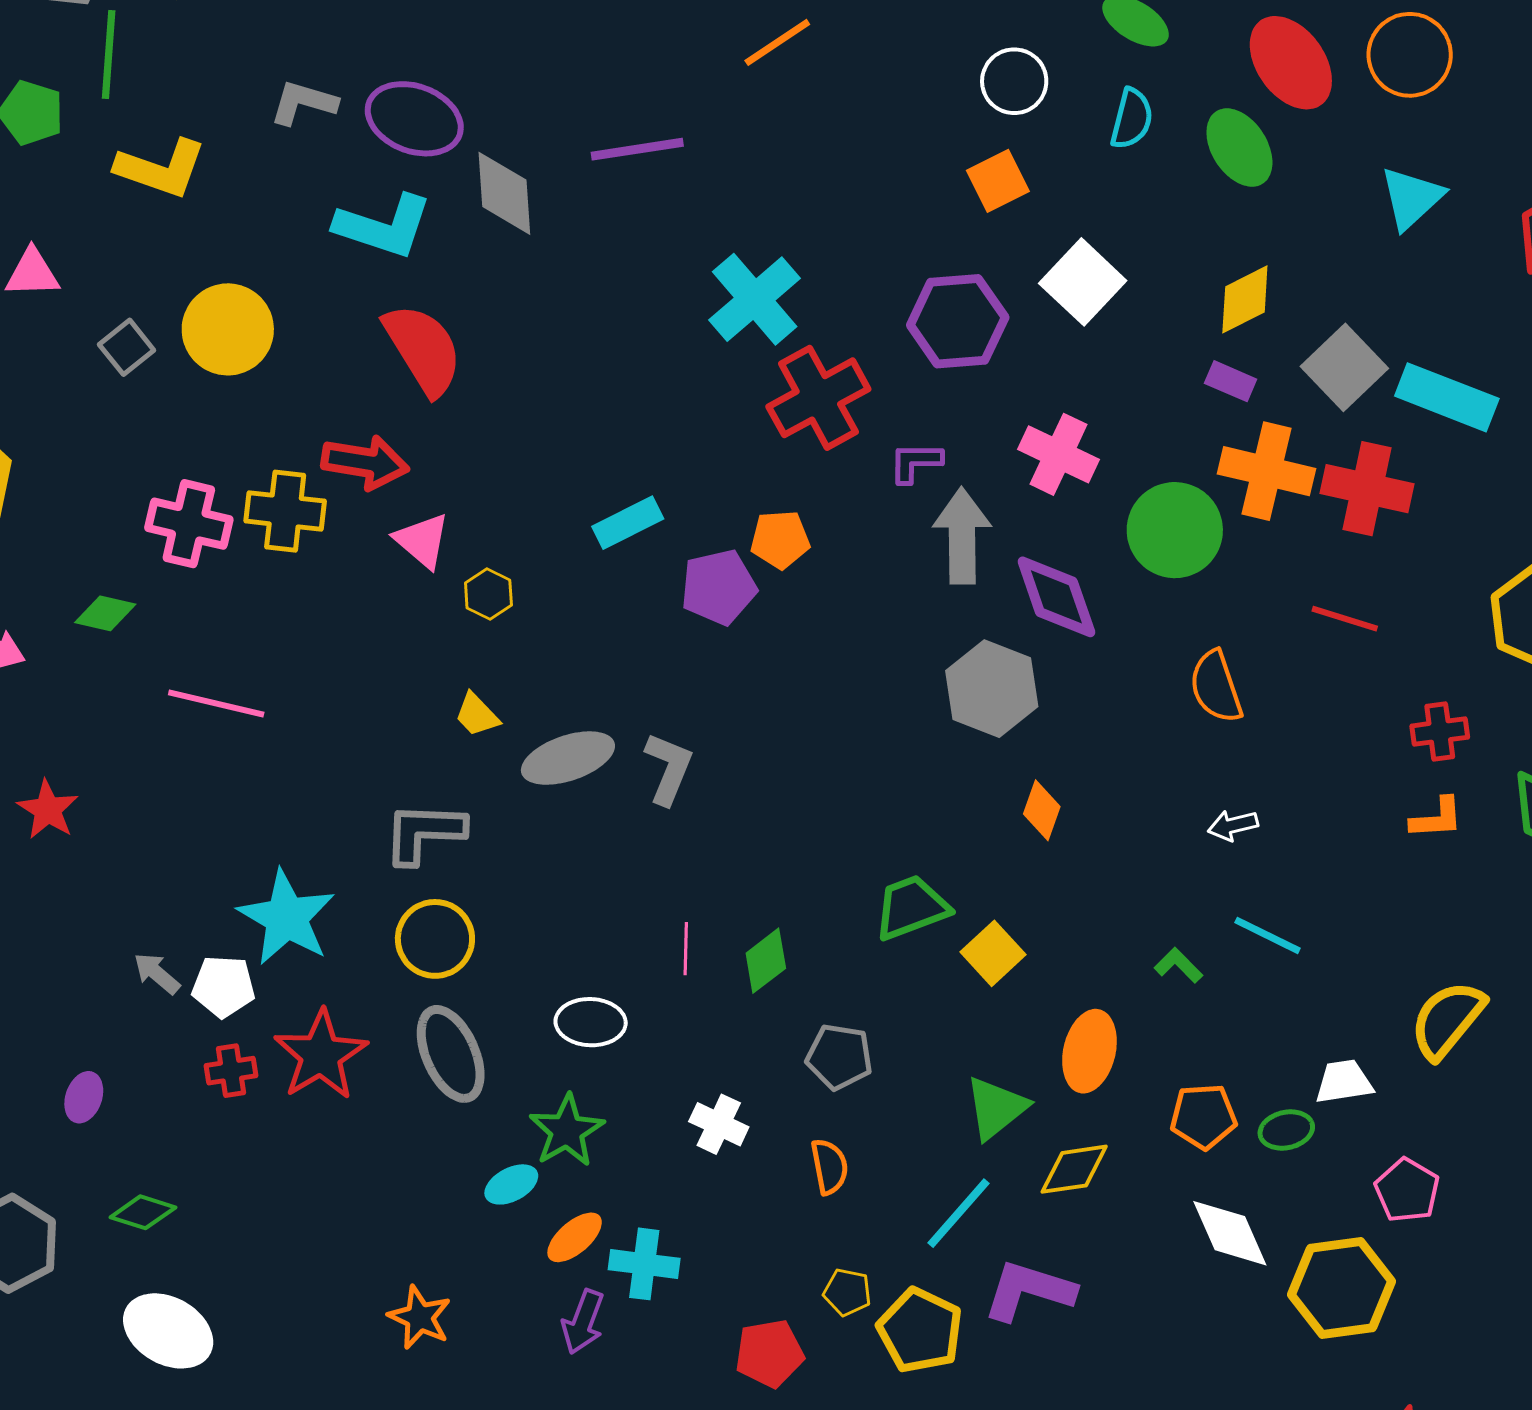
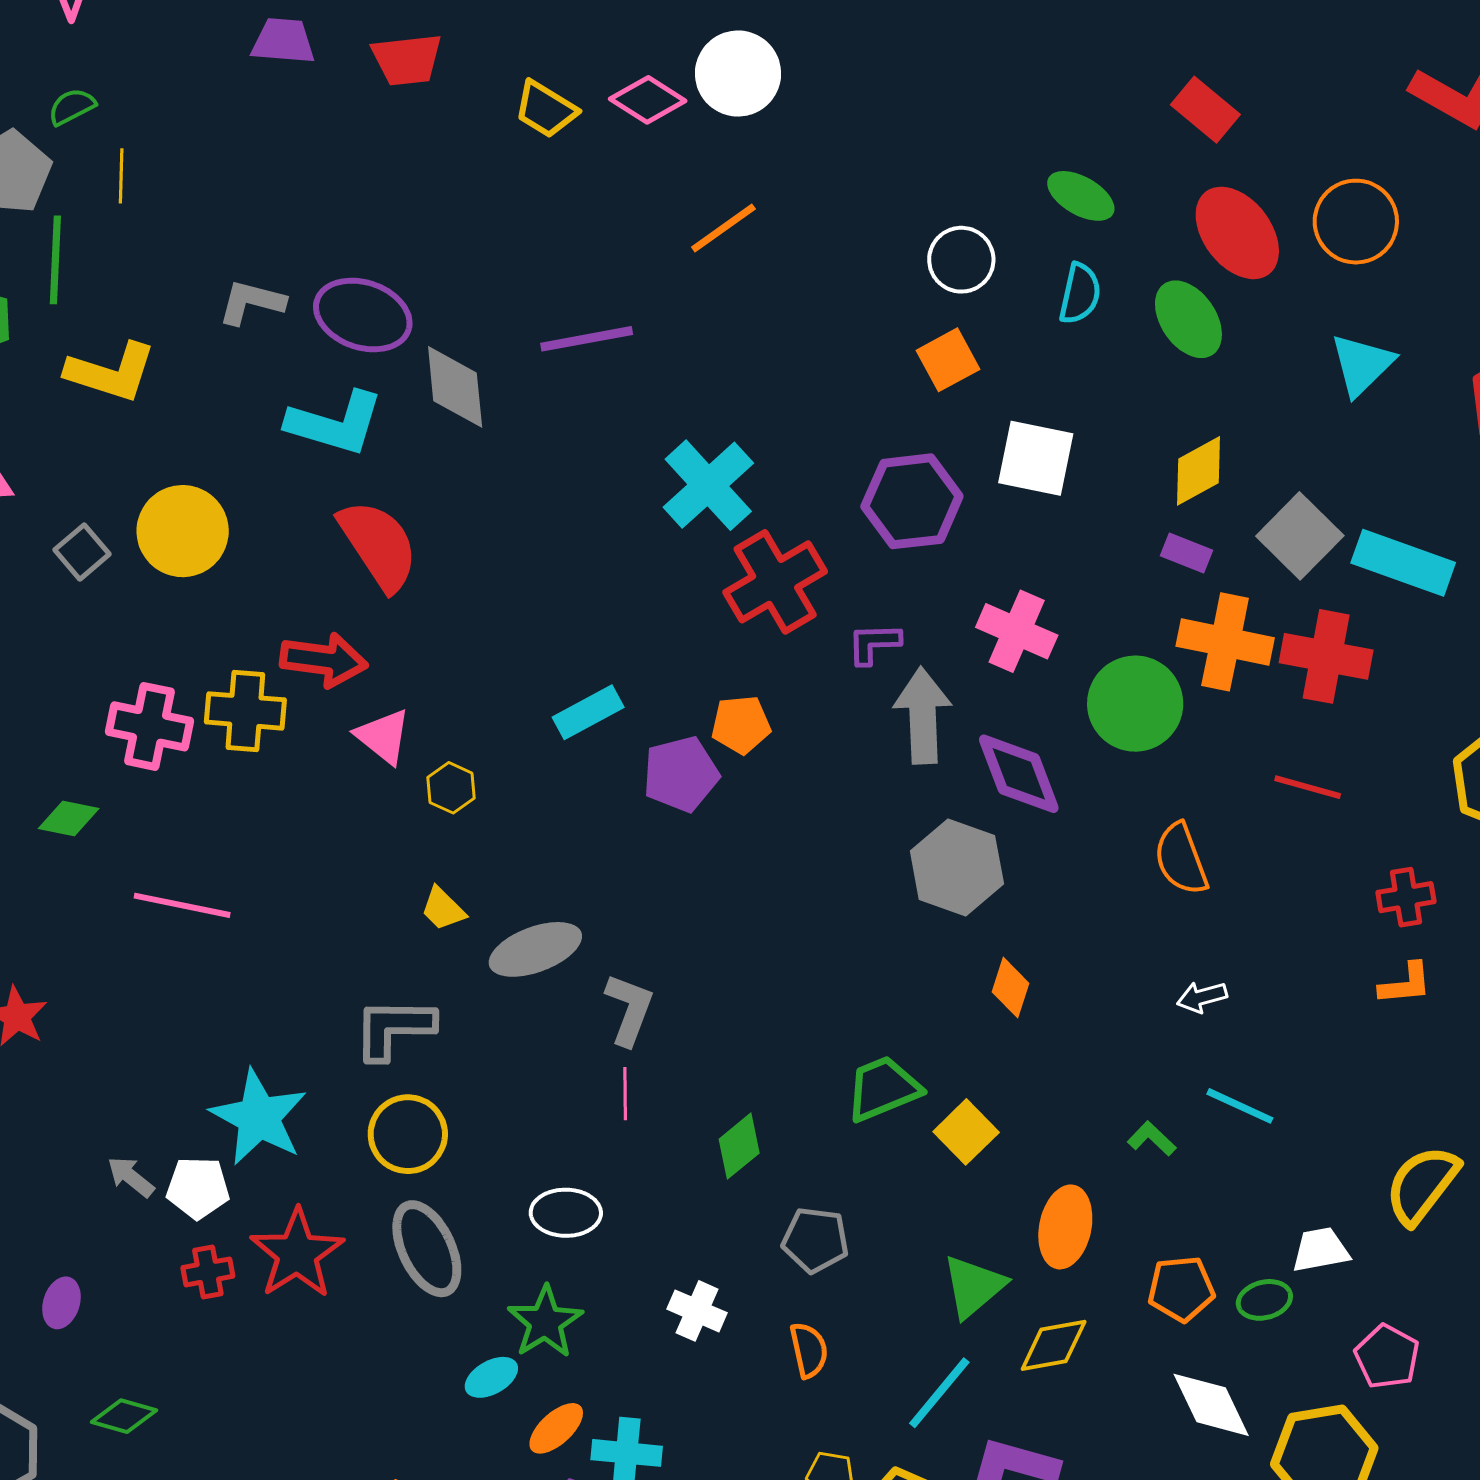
white square: (1083, 282) -> (1036, 458), turned -30
gray L-shape: (669, 768) -> (629, 1009), moved
pink line: (686, 949) -> (625, 1094), moved

